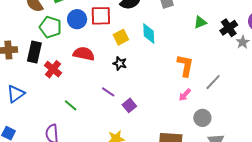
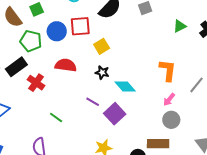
cyan diamond: (149, 33) -> (125, 87), moved, turned -35
black rectangle: (34, 52) -> (16, 67), turned 45
purple square: (129, 105) -> (115, 114), size x1.5
gray circle: (202, 118) -> (171, 120), moved

